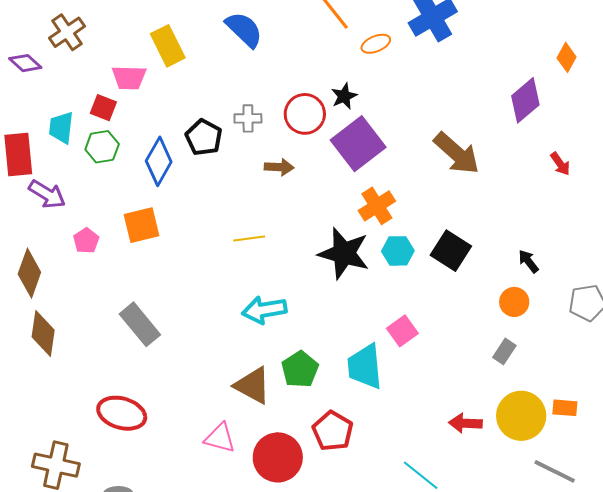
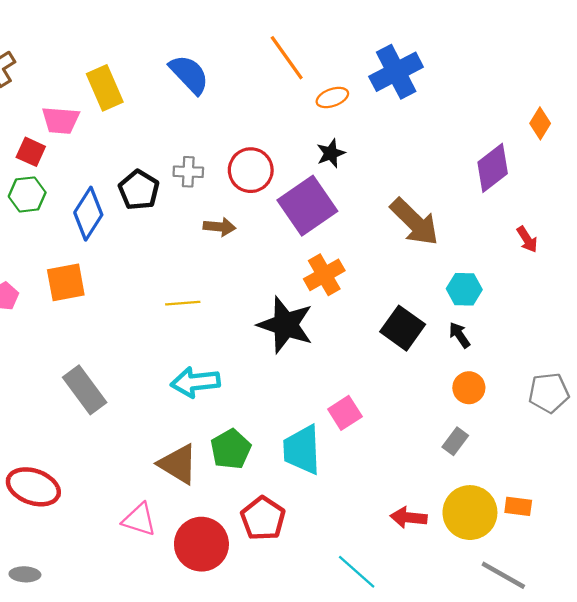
black star: (344, 96) -> (331, 153), moved
cyan hexagon: (398, 251) -> (464, 289), moved
black arrow: (528, 261) -> (459, 335), moved
gray rectangle: (140, 324) -> (85, 390), moved

